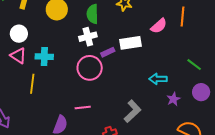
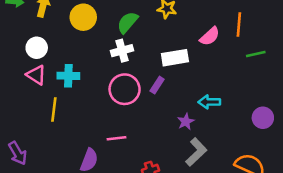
green semicircle: (93, 14) -> (128, 22), turned 42
purple rectangle: (108, 52) -> (157, 85), moved, turned -32
green line: (194, 65) -> (256, 54), moved, turned -49
purple star: (174, 99) -> (186, 122), moved
gray L-shape: (133, 111) -> (196, 152), moved

